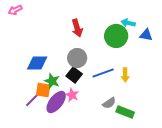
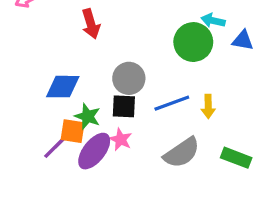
red arrow: (77, 28) -> (91, 24), moved
black square: (74, 75) -> (124, 106), turned -35
gray semicircle: (109, 103) -> (182, 153), size x1.6
green rectangle: (125, 112) -> (236, 158), moved

